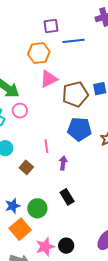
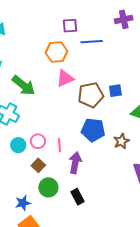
pink circle: (20, 111) -> (38, 141), moved
purple arrow: (63, 163) -> (75, 163), size x1.5
green circle: (37, 208) -> (48, 187), moved

